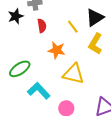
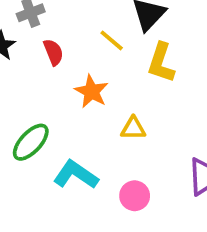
orange star: (57, 50) -> (92, 91), turned 30
yellow triangle: (73, 74) -> (133, 128), size x0.6

